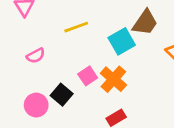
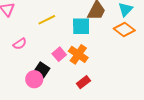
cyan square: (122, 41) -> (81, 26), turned 36
pink circle: (36, 105) -> (34, 79), moved

